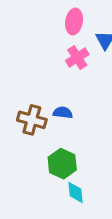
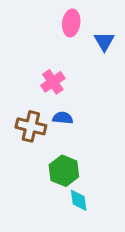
pink cross: (77, 57) -> (53, 82), moved

